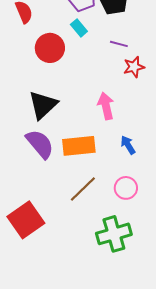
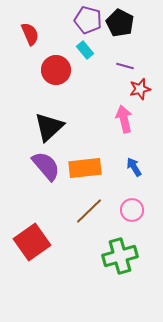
pink arrow: (106, 106) -> (124, 119), moved

